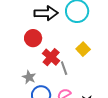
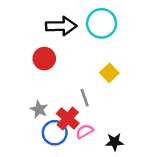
red cross: (51, 57) -> (68, 118), moved

